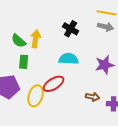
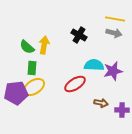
cyan semicircle: (69, 59) -> (94, 65), moved
red ellipse: (54, 84) -> (75, 84), moved
yellow ellipse: (36, 96) -> (34, 87), moved, turned 40

